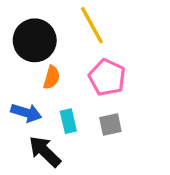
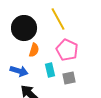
cyan rectangle: (68, 121) -> (50, 70), moved

